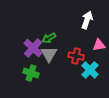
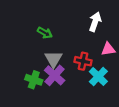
green arrow: (49, 38) -> (45, 33), moved, turned -120
purple cross: (33, 48) -> (55, 75), moved

